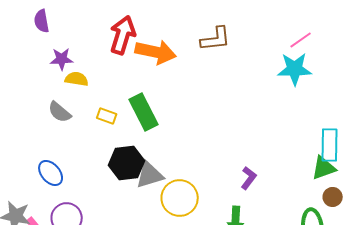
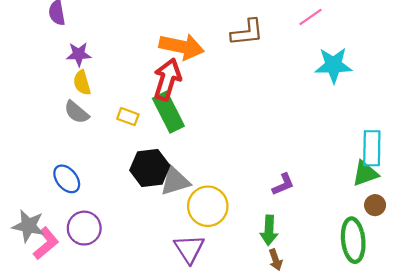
red arrow: (123, 35) -> (167, 79), moved
pink line: (301, 40) -> (311, 17), moved
yellow semicircle: (77, 79) -> (82, 83), moved, turned -115
purple L-shape: (249, 178) -> (283, 184), turned 30

